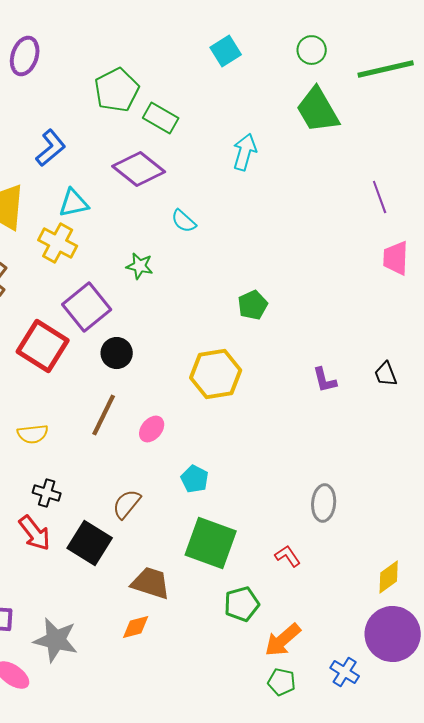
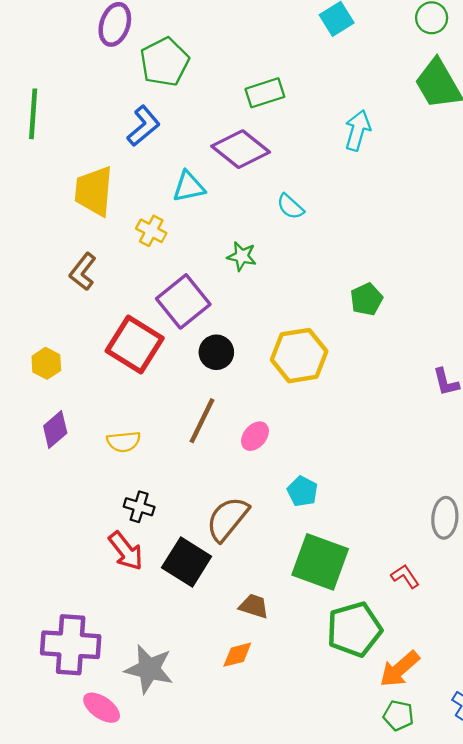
green pentagon: (117, 90) -> (164, 62), moved
green rectangle: (161, 118) -> (265, 93), turned -48
cyan triangle: (74, 203) -> (189, 187), moved
yellow cross: (58, 243) -> (151, 231), size x0.7
yellow hexagon: (216, 374) -> (299, 356), moved
brown semicircle: (127, 504) -> (227, 519), size x1.4
brown trapezoid: (151, 583) -> (254, 606), size x0.7
green pentagon: (242, 604) -> (354, 629), size x1.4

